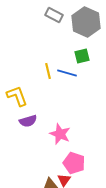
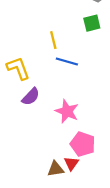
blue line: (67, 73) -> (67, 62), moved
purple semicircle: (28, 121) -> (31, 97), turned -30

